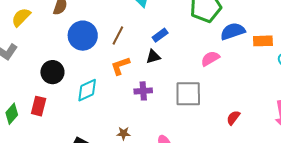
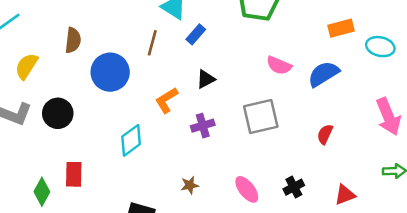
blue semicircle: (233, 31) -> (323, 74), moved
blue rectangle: (160, 35) -> (196, 34), moved
brown line: (118, 36) -> (152, 43), moved
pink semicircle: (210, 59) -> (279, 65), turned -114
black circle: (52, 72) -> (58, 113), moved

